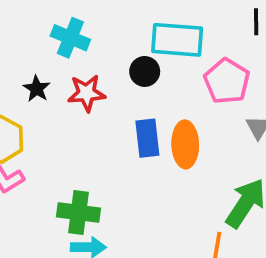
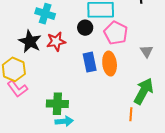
pink pentagon: (227, 81) -> (116, 33), moved
black star: (37, 89) -> (30, 42), size x1.6

